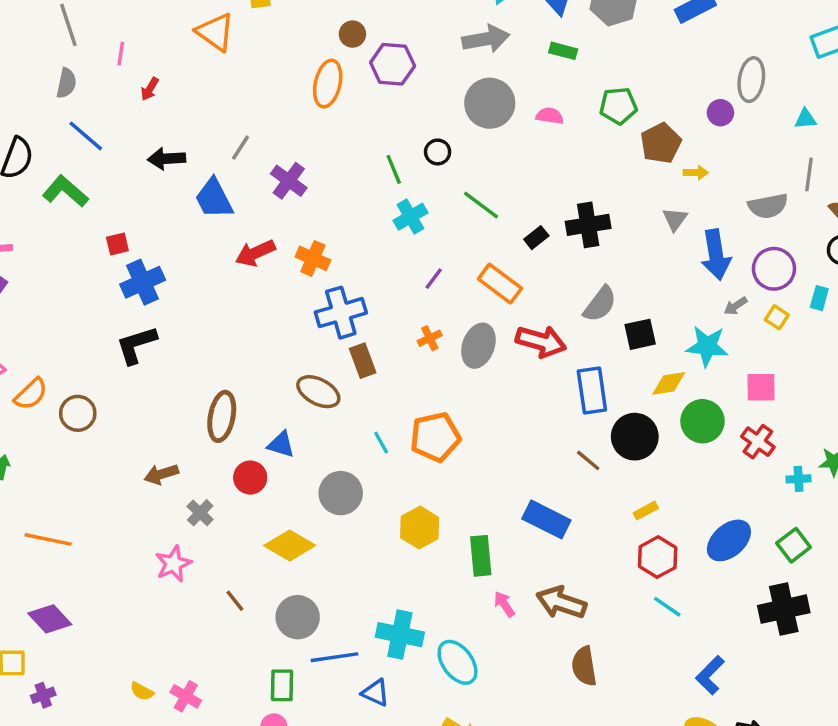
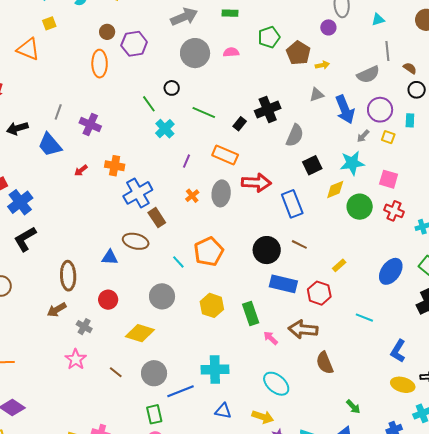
gray triangle: (675, 219) -> (317, 95), turned 49
red arrow: (255, 253) -> (81, 170), size x0.6
gray semicircle: (600, 304) -> (295, 135), moved
pink square: (761, 387) -> (389, 179), turned 30
brown ellipse: (222, 416) -> (68, 276), moved
black circle: (635, 437) -> (267, 250), moved
blue triangle: (281, 444) -> (110, 257), moved
red hexagon: (658, 557) -> (319, 293), moved
cyan ellipse: (458, 662) -> (276, 384), moved
blue triangle: (375, 693) -> (223, 411), moved

